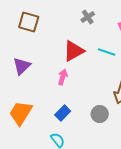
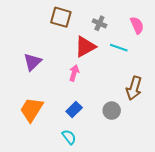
gray cross: (88, 17) -> (99, 23), moved, turned -32
brown square: (29, 22) -> (61, 17), moved

